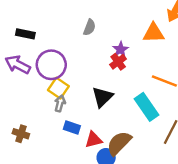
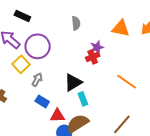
gray semicircle: (89, 27) -> (76, 23), turned -40
orange triangle: (154, 33) -> (121, 28), moved
yellow square: (58, 88) -> (21, 64), moved
cyan rectangle: (147, 107) -> (83, 99), moved, size x0.6

